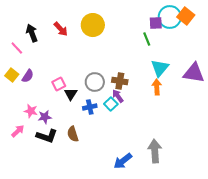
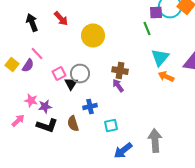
yellow circle: (93, 25) -> (93, 36), moved
pink line: (17, 48) -> (37, 54), moved
gray circle: (95, 82) -> (80, 74), moved
orange arrow: (157, 87) -> (166, 77), moved, turned -63
cyan square: (111, 104) -> (111, 126), moved, turned 32
blue cross: (90, 107) -> (90, 107), moved

